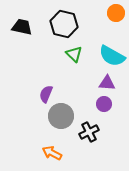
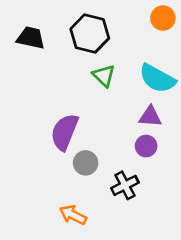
purple semicircle: (46, 94) -> (64, 132), size x1.5
gray circle: (61, 116) -> (86, 163), size x0.7

